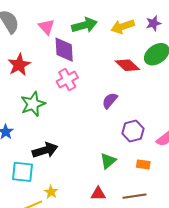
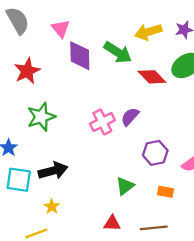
green arrow: (84, 25) -> (118, 52), moved, turned 45
pink cross: (67, 80) -> (102, 122), moved
cyan square: (23, 172) -> (19, 180), moved
yellow star: (51, 192) -> (52, 206), moved

